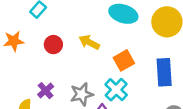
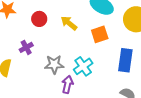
orange square: (124, 60) -> (100, 34), moved
purple cross: (46, 91) -> (26, 47), moved

